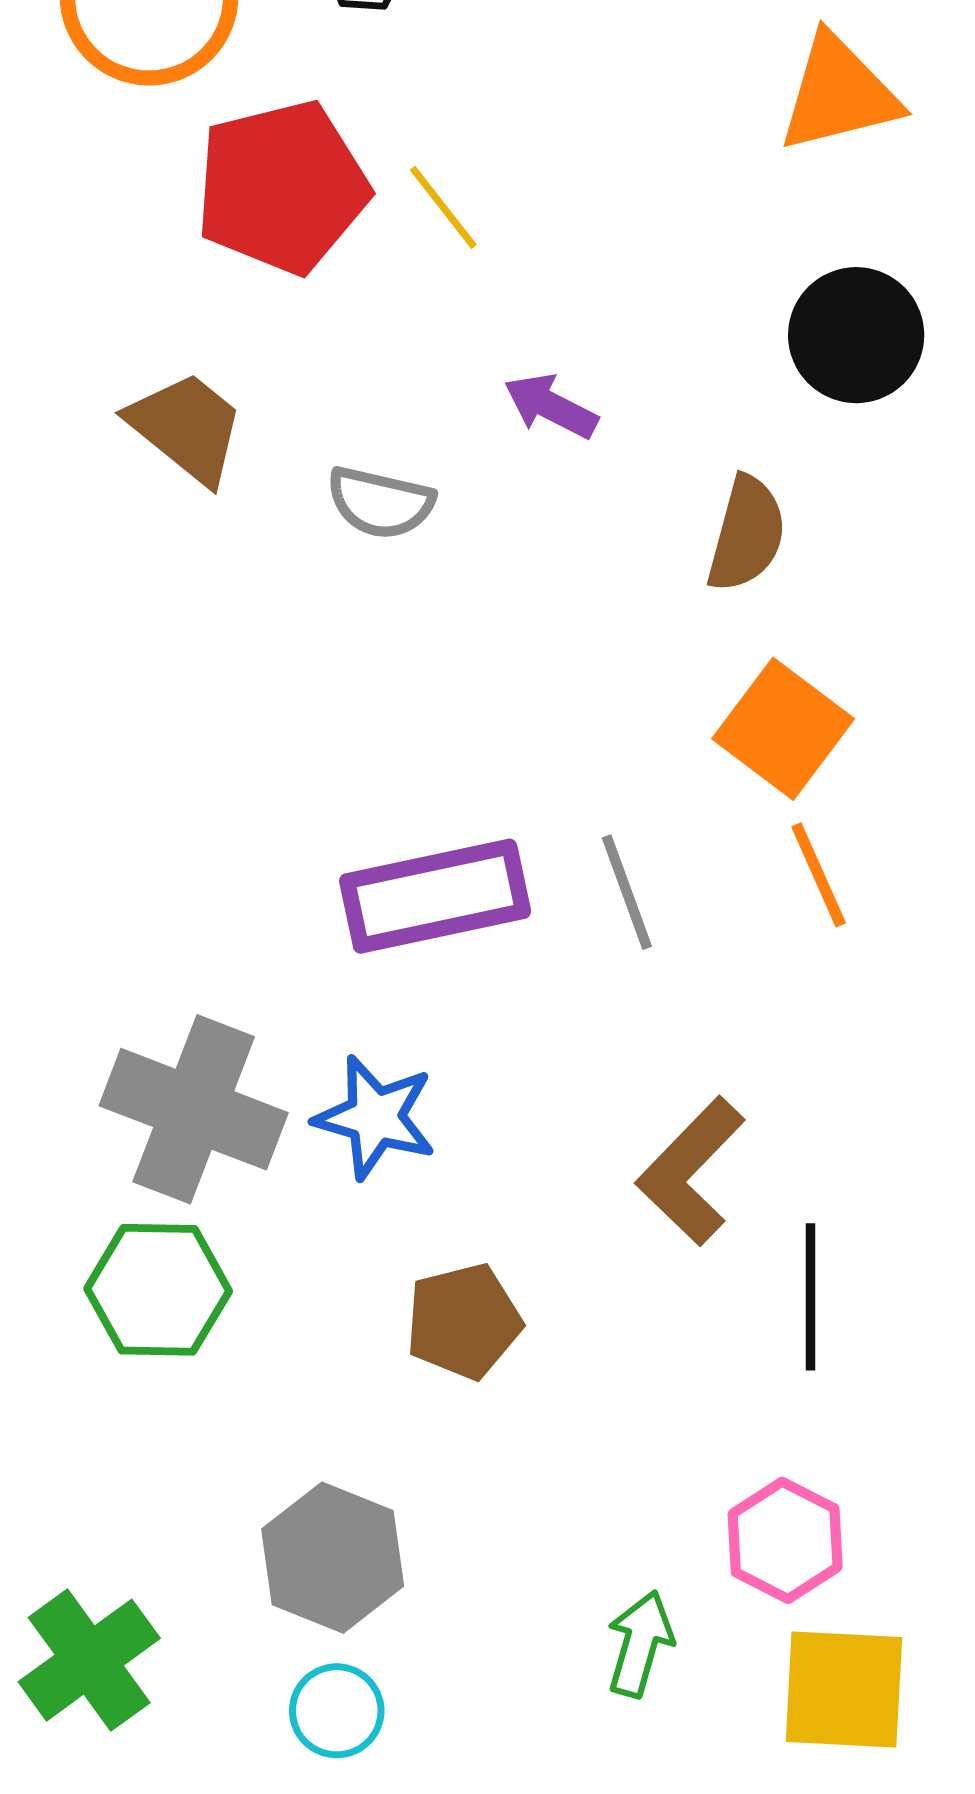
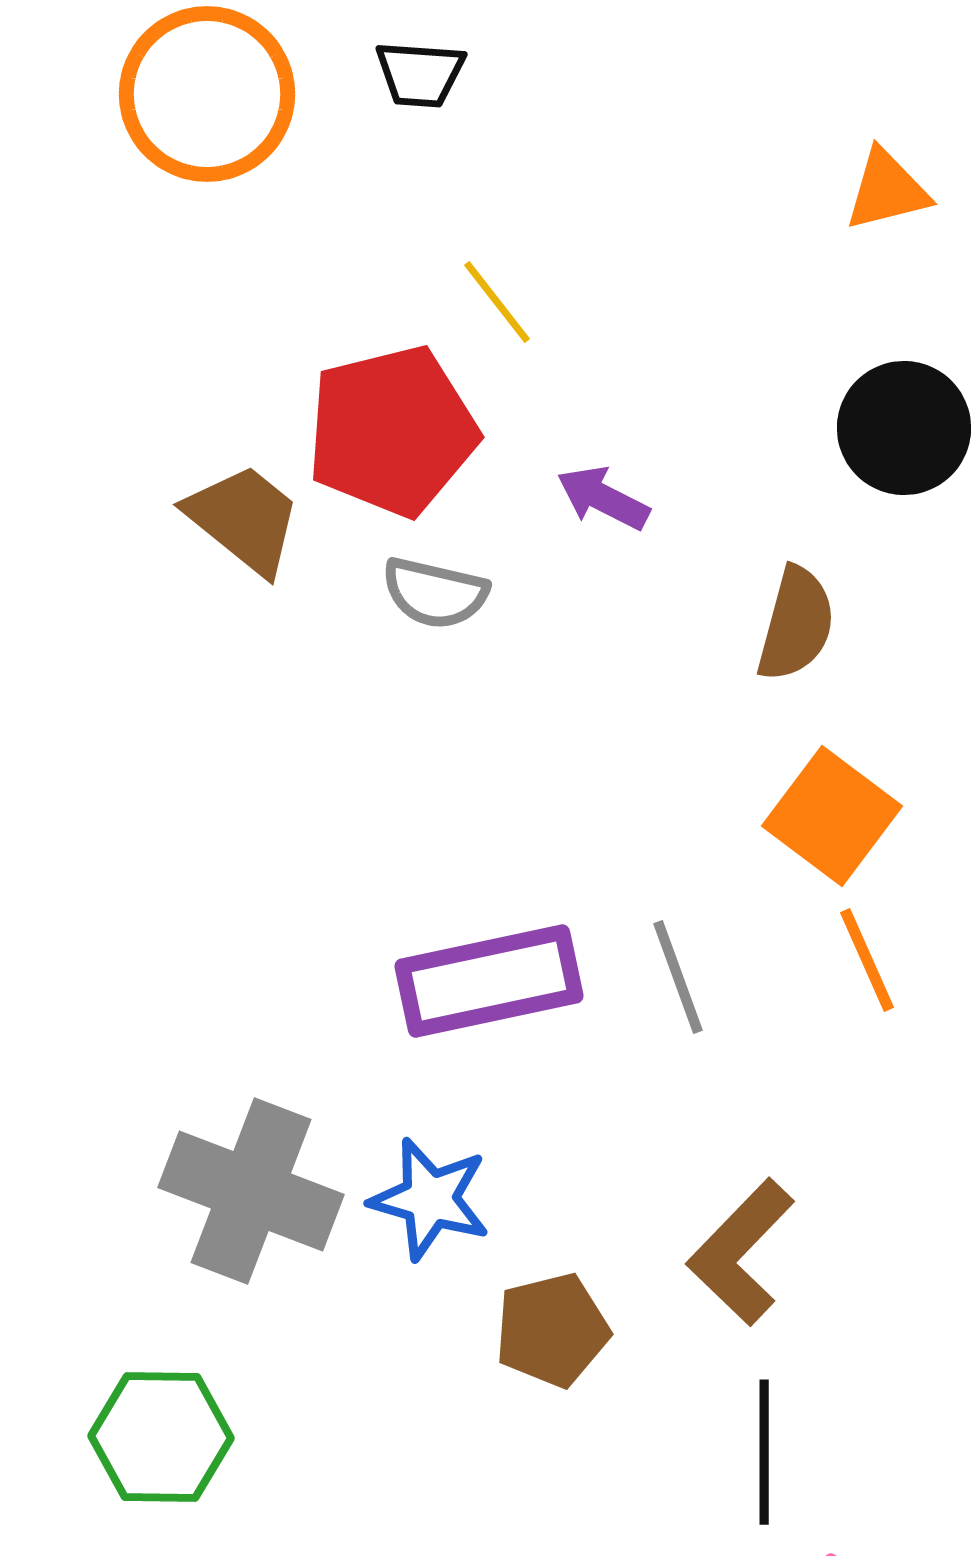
orange triangle: (839, 94) -> (887, 190), size x0.7
red pentagon: (282, 187) -> (392, 431), moved
green hexagon: (158, 1290) -> (161, 1437), moved
black line: (810, 1297) -> (764, 1452), moved
brown pentagon: (464, 1321) -> (552, 1330), moved

